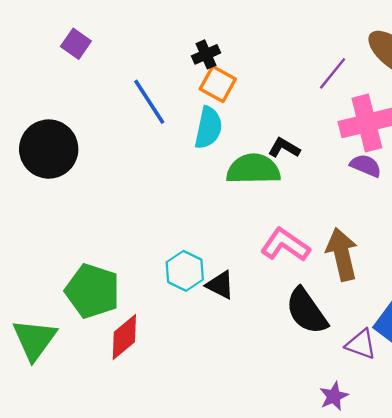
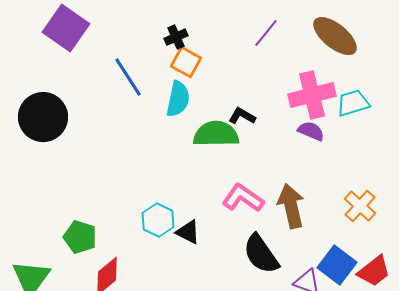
purple square: (76, 44) -> (66, 28), size x1.8
purple line: (333, 73) -> (266, 33), moved
green pentagon: (92, 291) -> (80, 237), size x0.7

